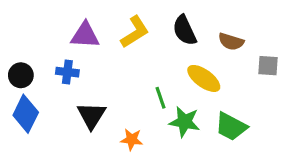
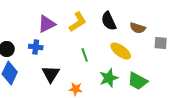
purple triangle: (85, 35) -> (47, 24), turned -30
green line: (160, 98) -> (85, 55), moved
green star: (185, 122) -> (109, 78), turned -30

